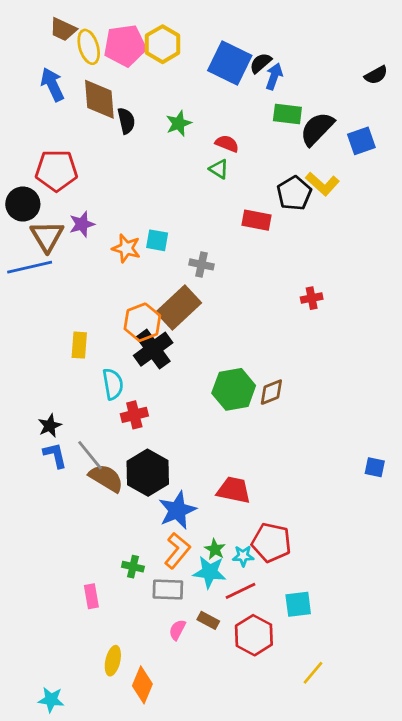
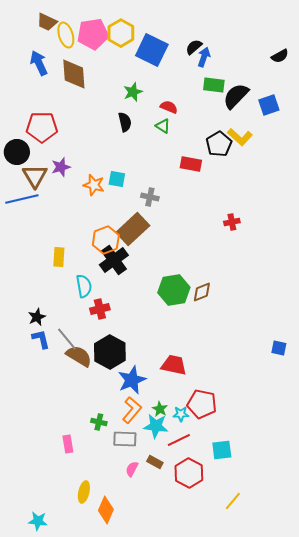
blue square: (230, 63) -> (152, 50), moved
black semicircle: (126, 121) -> (125, 122), moved

